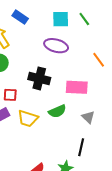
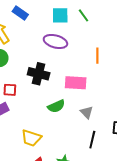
orange line: (99, 60) -> (97, 56), turned 35
yellow trapezoid: (28, 119) -> (31, 138), moved
black line: (81, 147) -> (92, 140), moved

